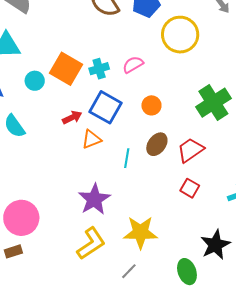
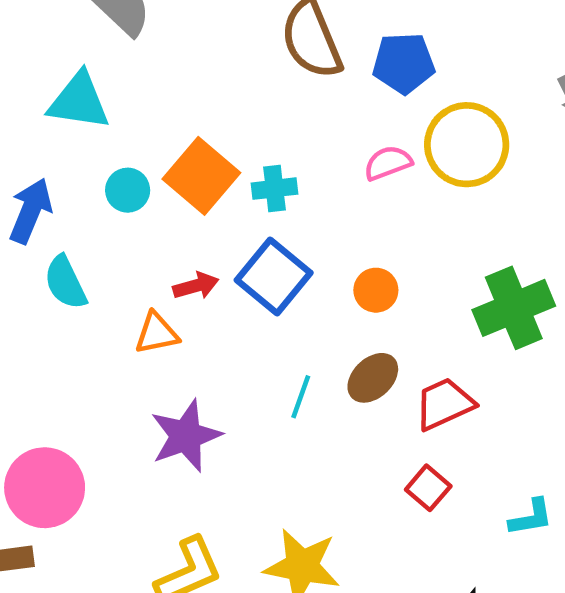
pink semicircle: (133, 65) -> (388, 163), moved
orange triangle: (92, 139) -> (157, 333), moved
purple star: (94, 199) -> (186, 436), moved

